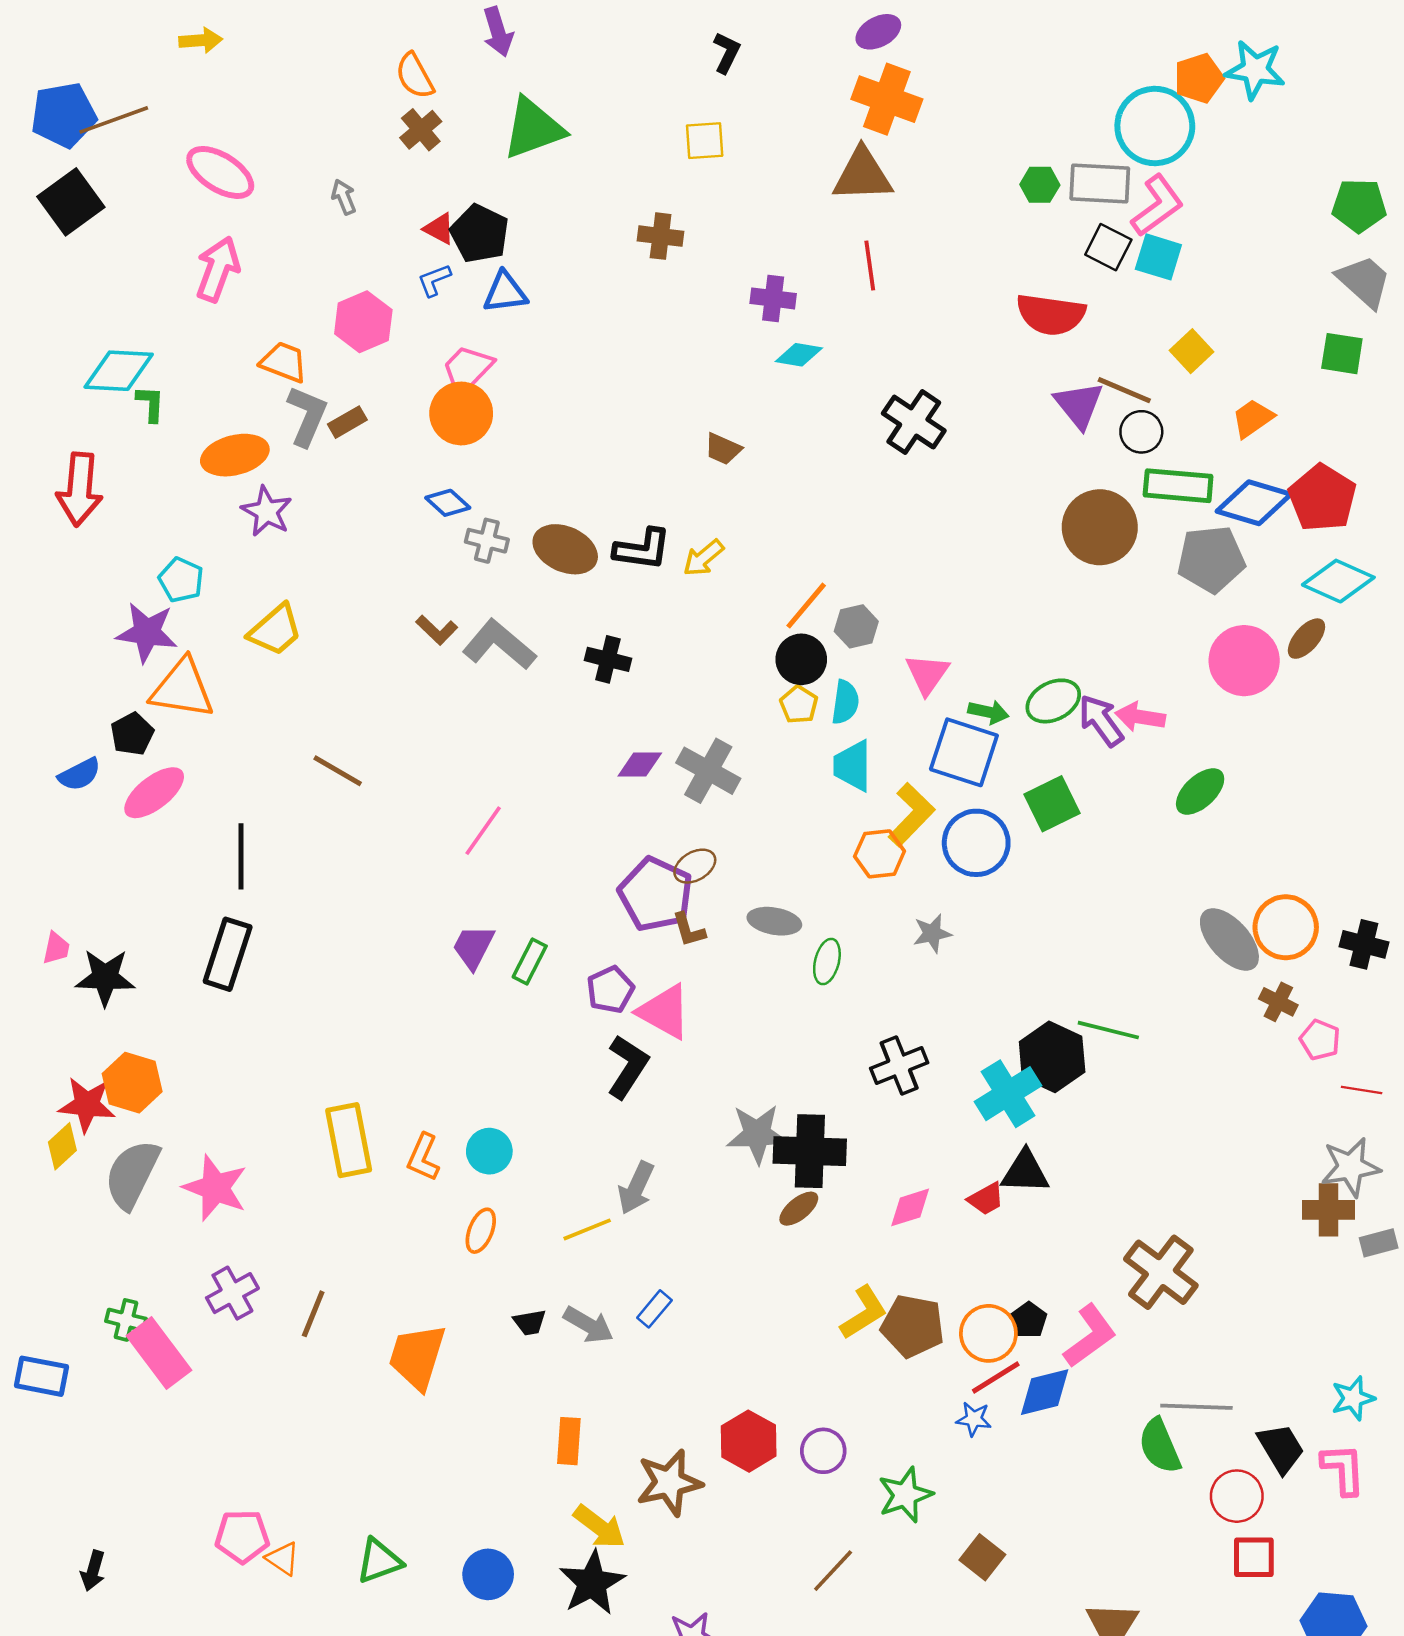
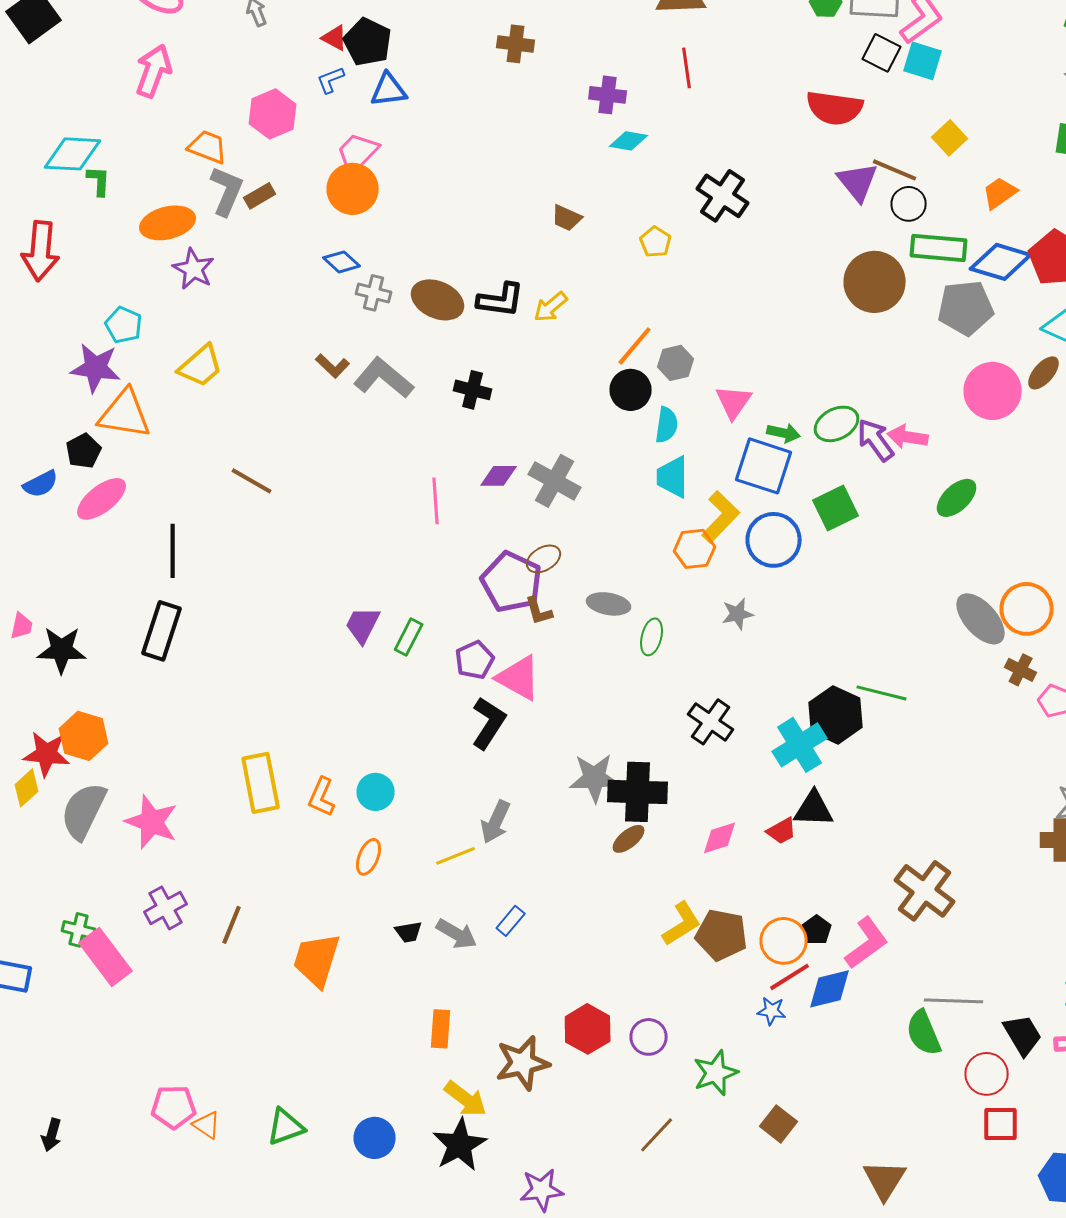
yellow pentagon: (799, 705) -> (656, 242), moved
pink line: (483, 831) -> (436, 501), moved, turned -39
black cross: (899, 1065) -> (711, 722), turned -33

